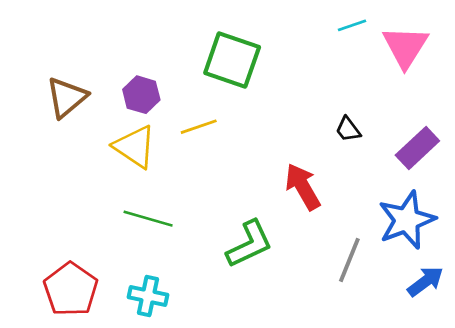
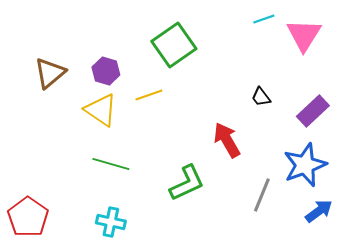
green square: (232, 60) -> (174, 45), turned 36
red pentagon: (71, 289) -> (28, 217), moved

